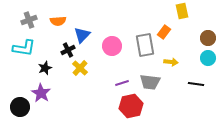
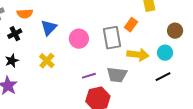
black cross: (68, 50) -> (15, 34), moved
cyan circle: (208, 58) -> (165, 53), moved
yellow arrow: (171, 62) -> (138, 55), size x1.5
black line: (196, 84) -> (163, 77), turned -35

